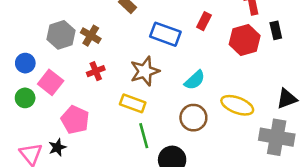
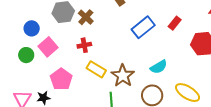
blue rectangle: (165, 34) -> (143, 27), turned -70
brown star: (145, 71) -> (123, 76), moved, turned -30
yellow rectangle: (133, 103) -> (96, 69), moved

